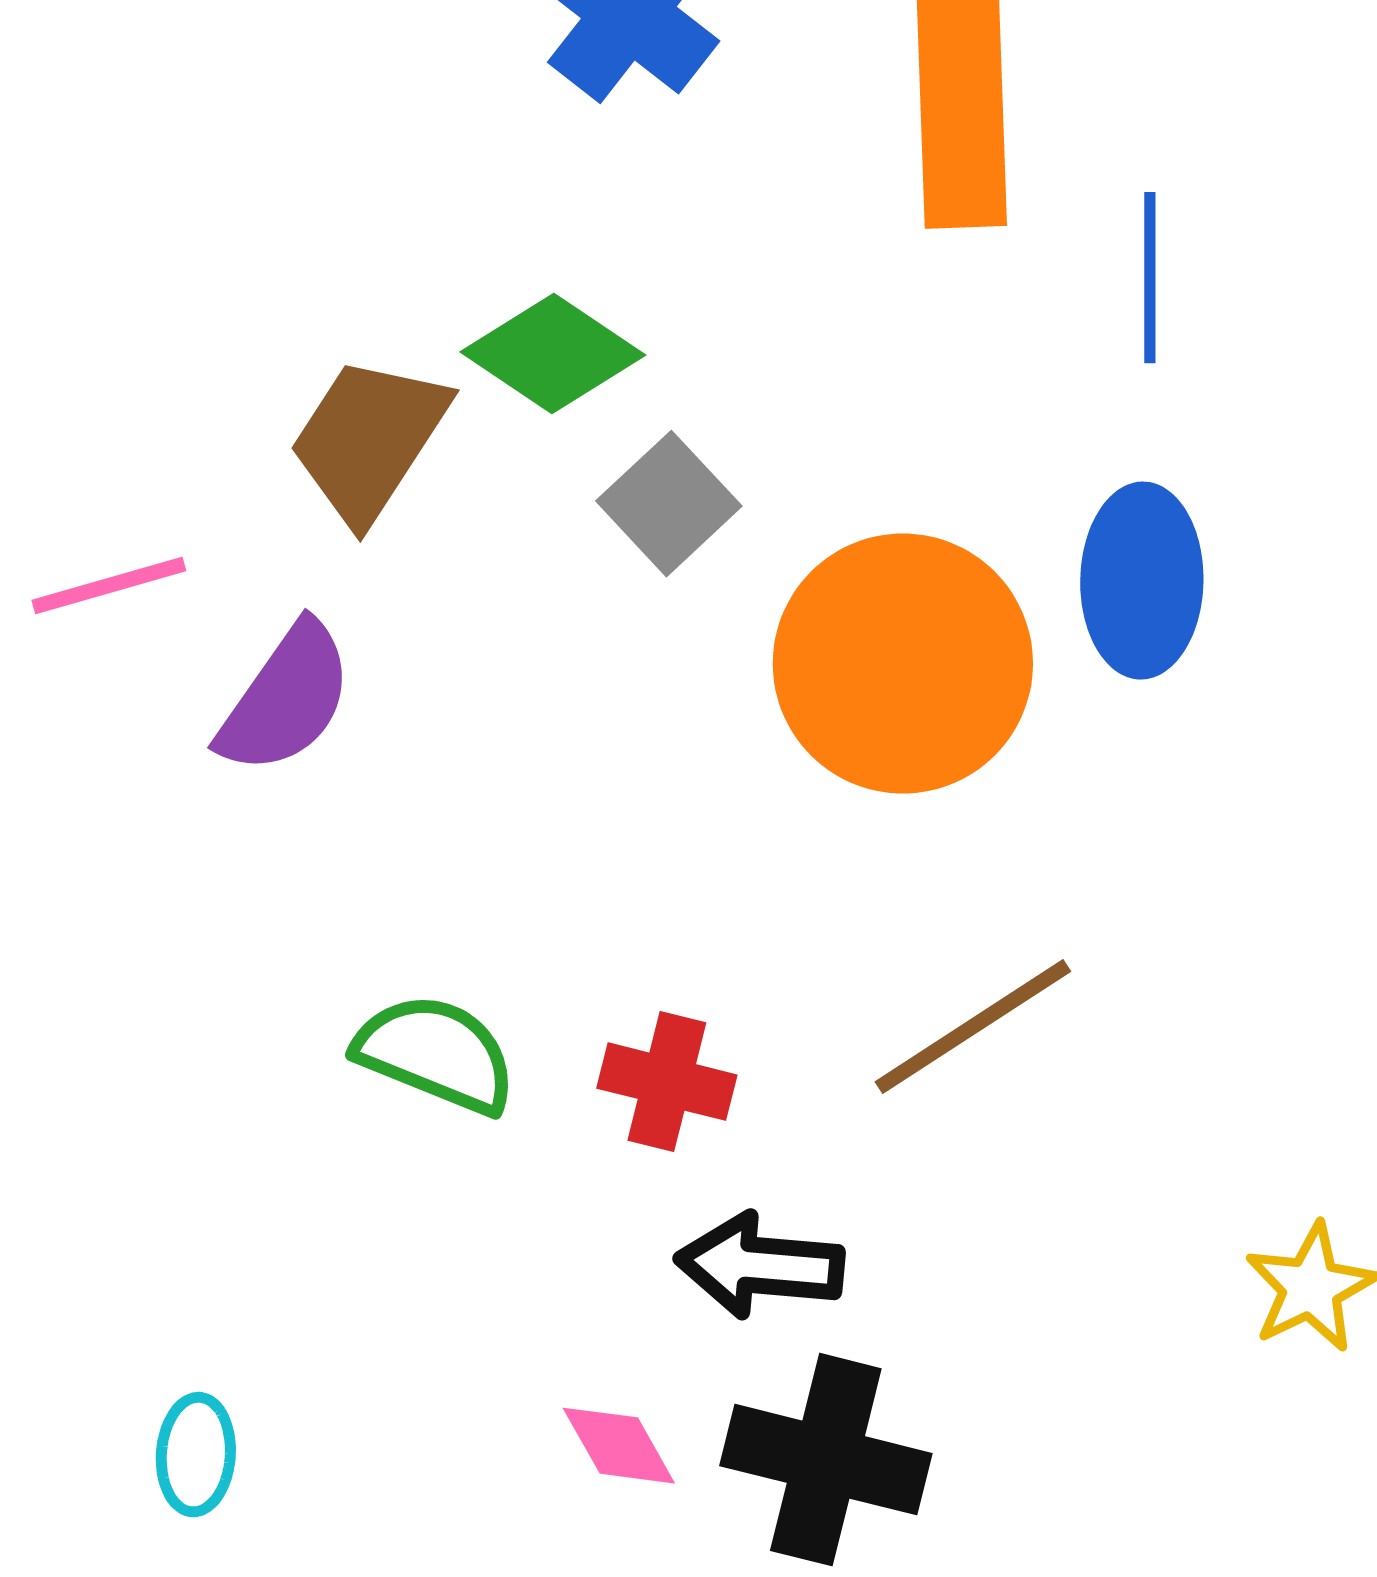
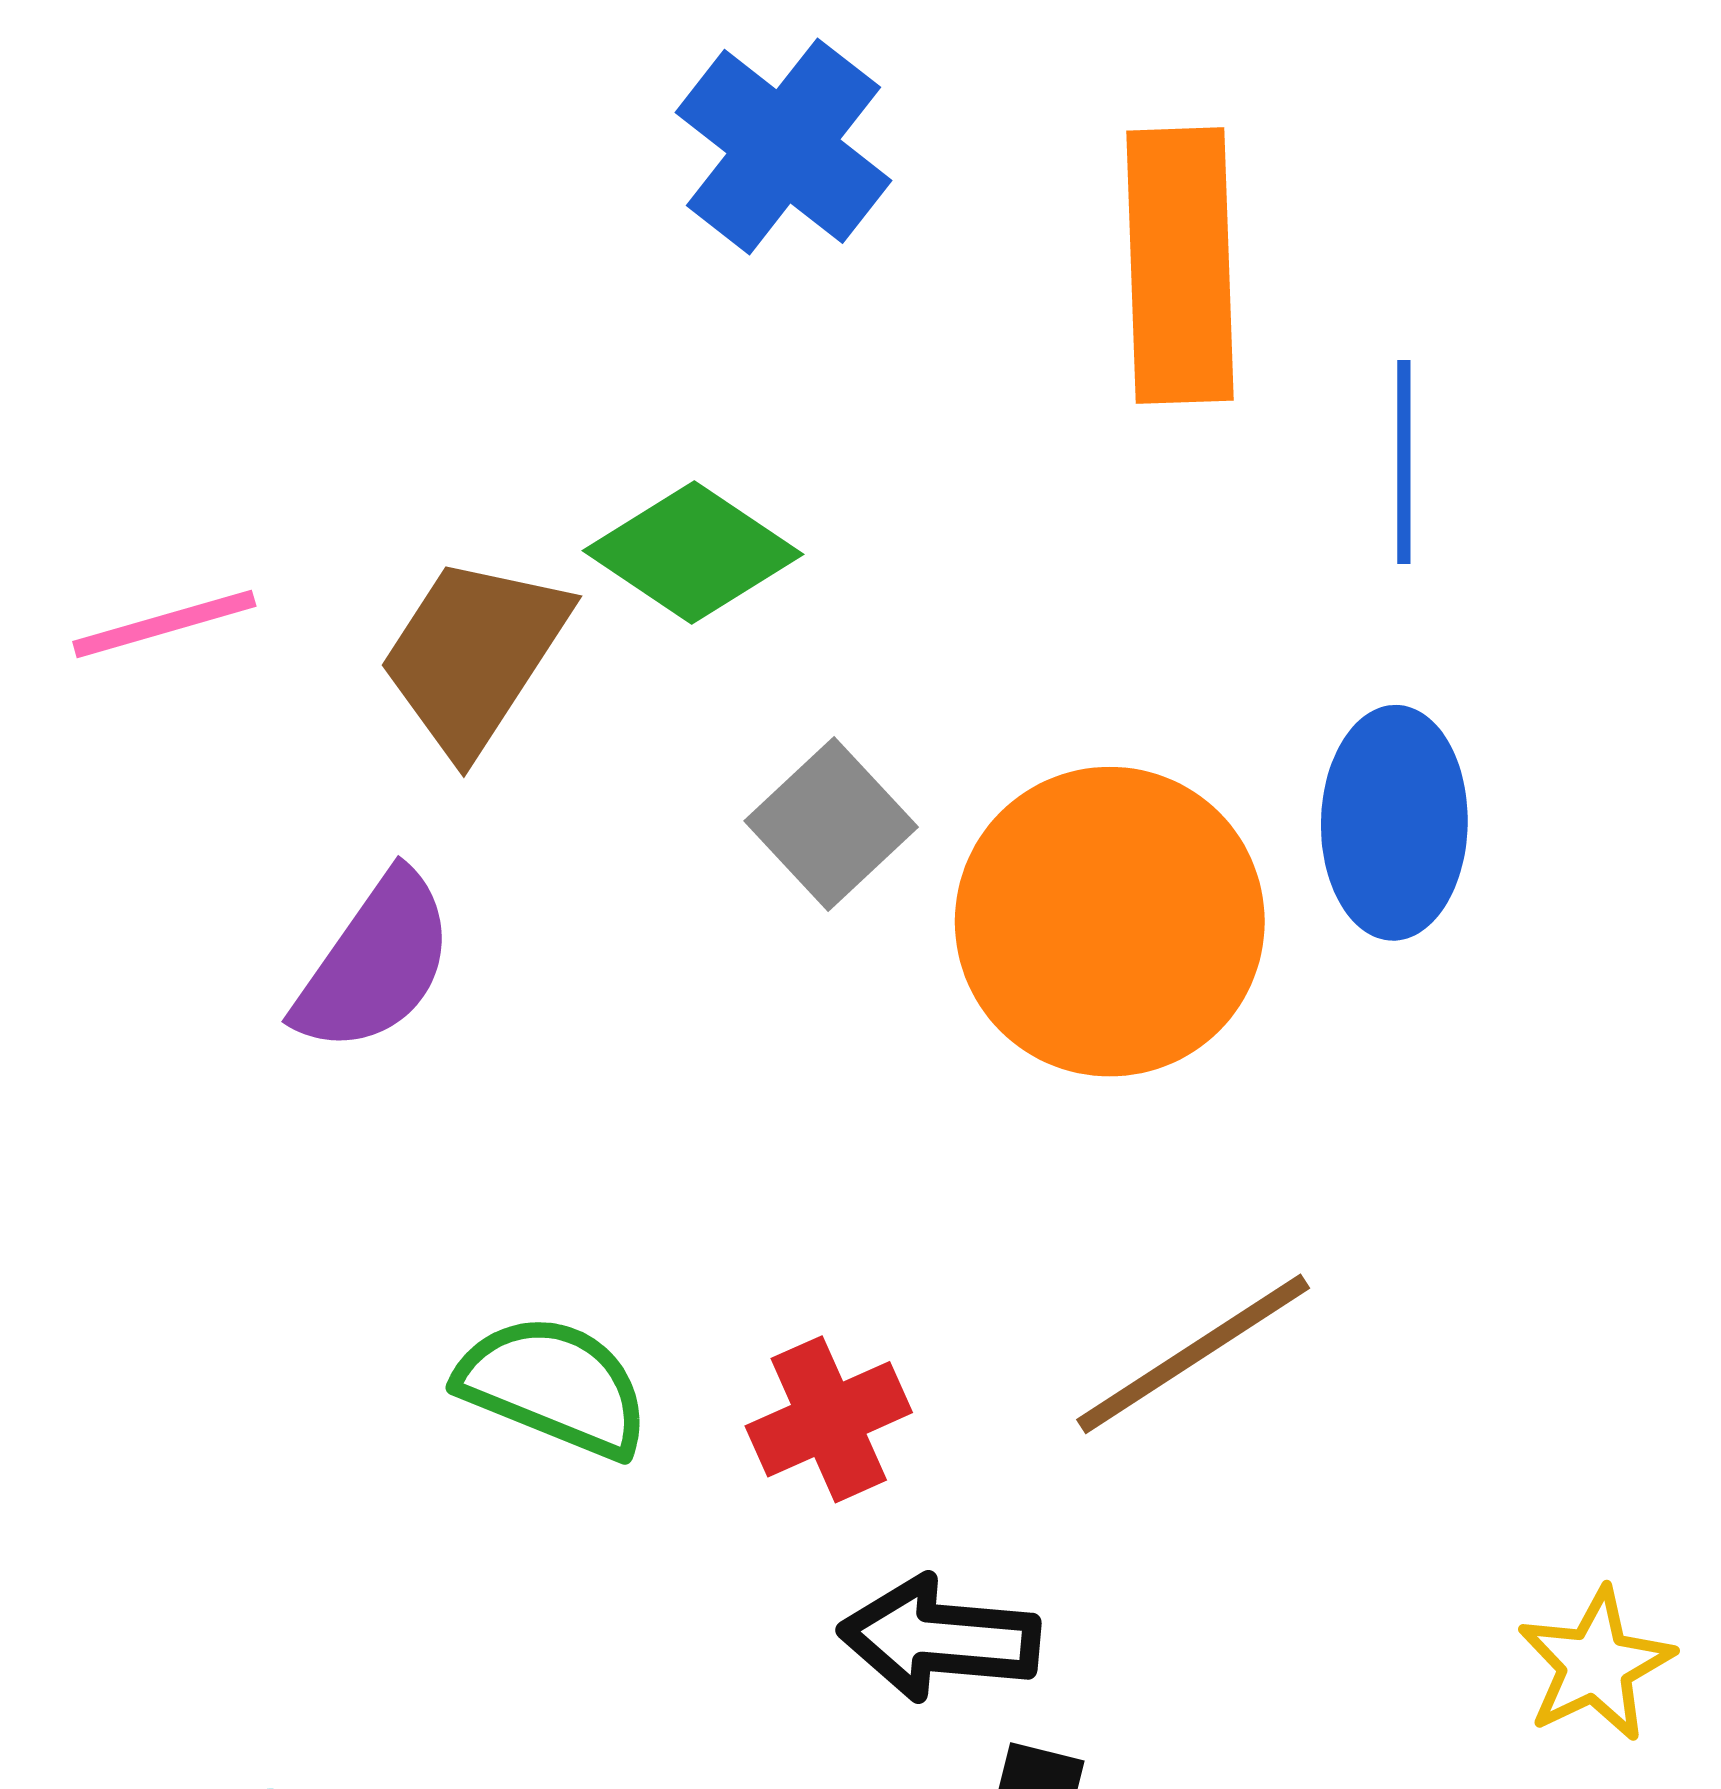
gray square: (669, 504) -> (831, 824), moved
pink line: (109, 586) -> (164, 624), moved
red cross: (667, 1082) -> (829, 1419), turned -38

